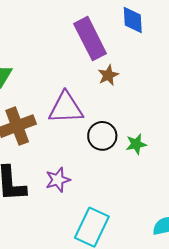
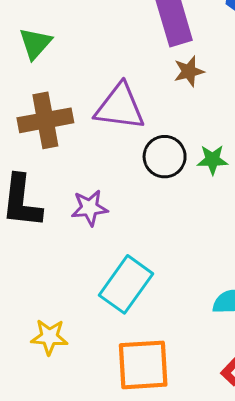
green star: (136, 144) -> (213, 160), moved

